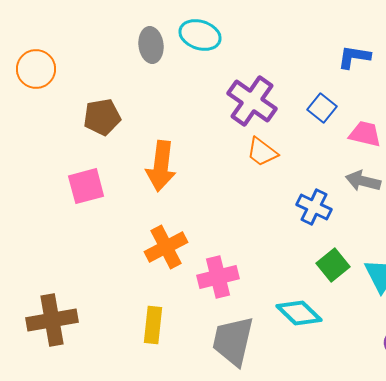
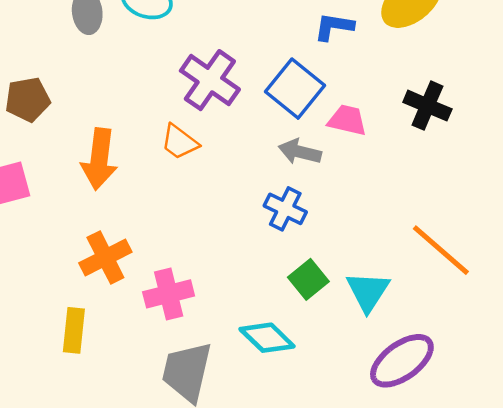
blue square: (322, 108) -> (295, 89), size x1.6
orange trapezoid: (262, 152) -> (180, 142), moved
gray arrow: (363, 181) -> (300, 152), moved
yellow rectangle: (153, 325) -> (74, 330), moved

